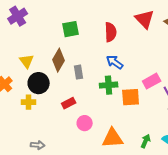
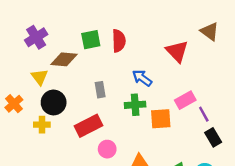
purple cross: (18, 16) -> (36, 37), moved
red triangle: (145, 19) -> (177, 51), moved
red semicircle: (111, 32) -> (119, 41), moved
brown diamond: (59, 60) -> (64, 59), moved, turned 65
red rectangle: (69, 103) -> (89, 126), size x1.6

